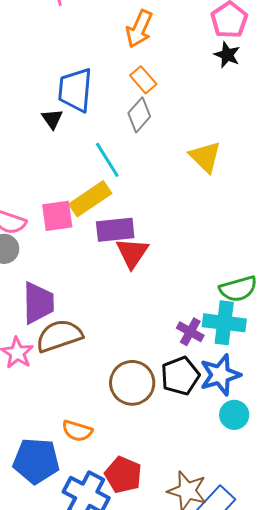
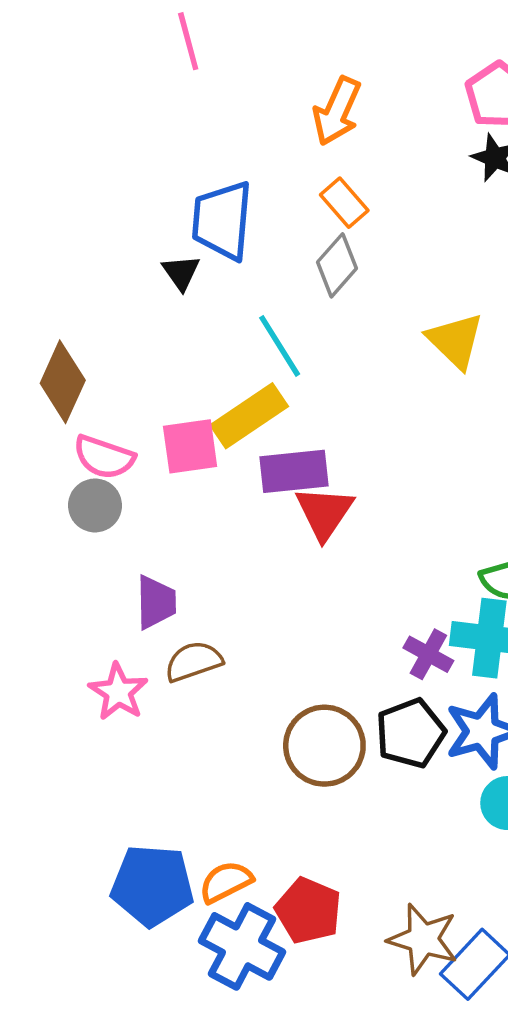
purple trapezoid: (38, 303) -> (156, 602), size x0.7
brown semicircle: (59, 336) -> (194, 661), size x0.7
orange semicircle: (77, 431) -> (226, 882), moved, turned 136

